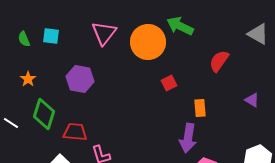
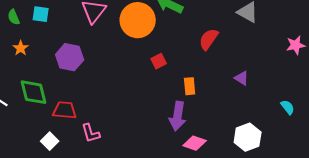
orange star: (28, 79) -> (21, 48), moved
green diamond: (44, 114) -> (34, 92), turned -32

